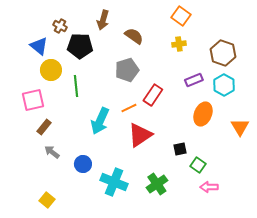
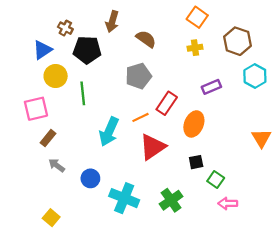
blue triangle: (39, 46) -> (42, 50), turned 48
brown hexagon: (223, 53) -> (237, 41), moved
cyan hexagon: (224, 85) -> (255, 76), moved
orange ellipse: (203, 114) -> (194, 124), moved

